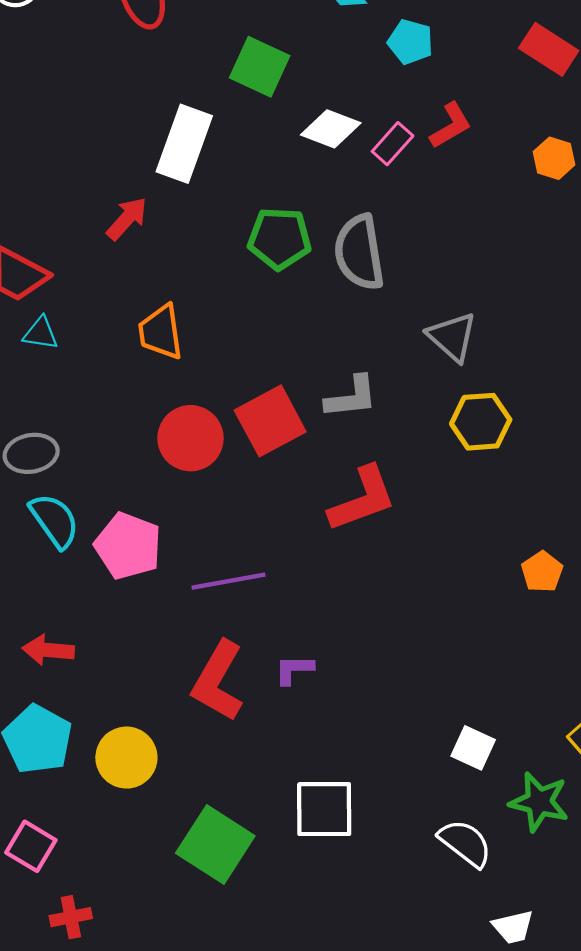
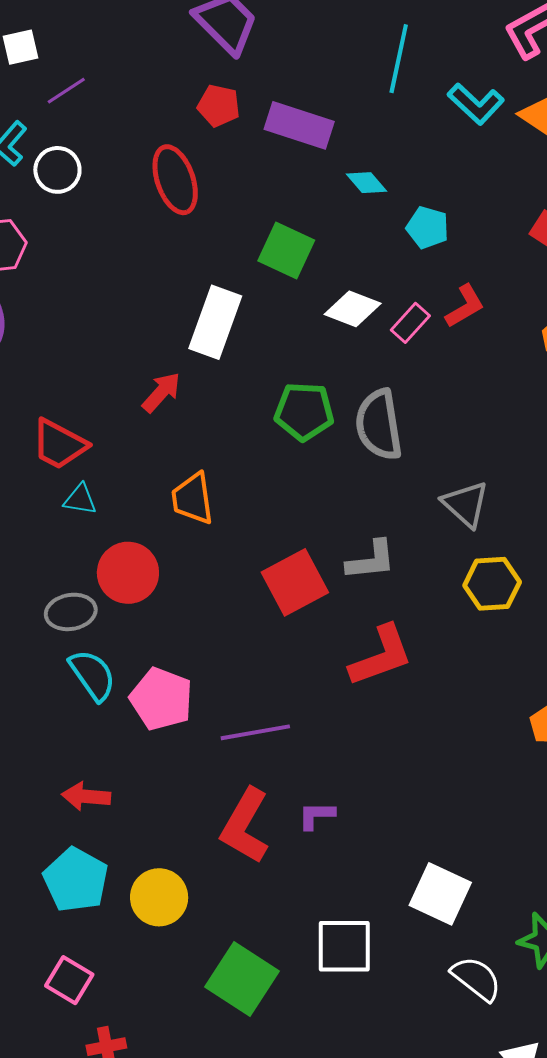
red circle: (191, 438) -> (128, 573), moved
white square: (473, 748) -> (440, 894), moved, size x1.5

